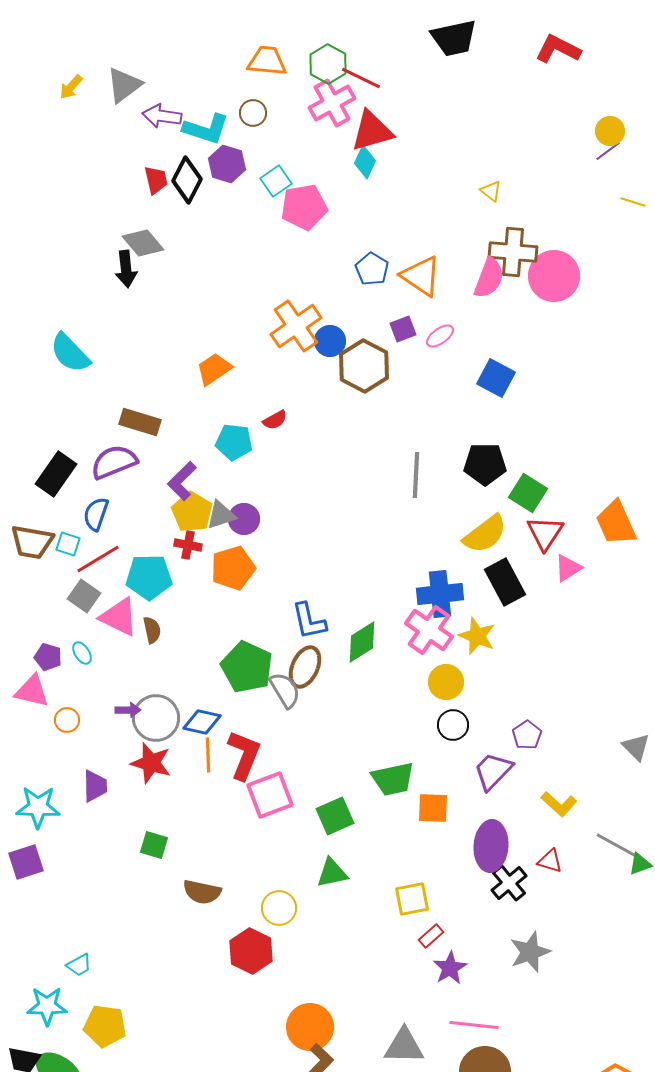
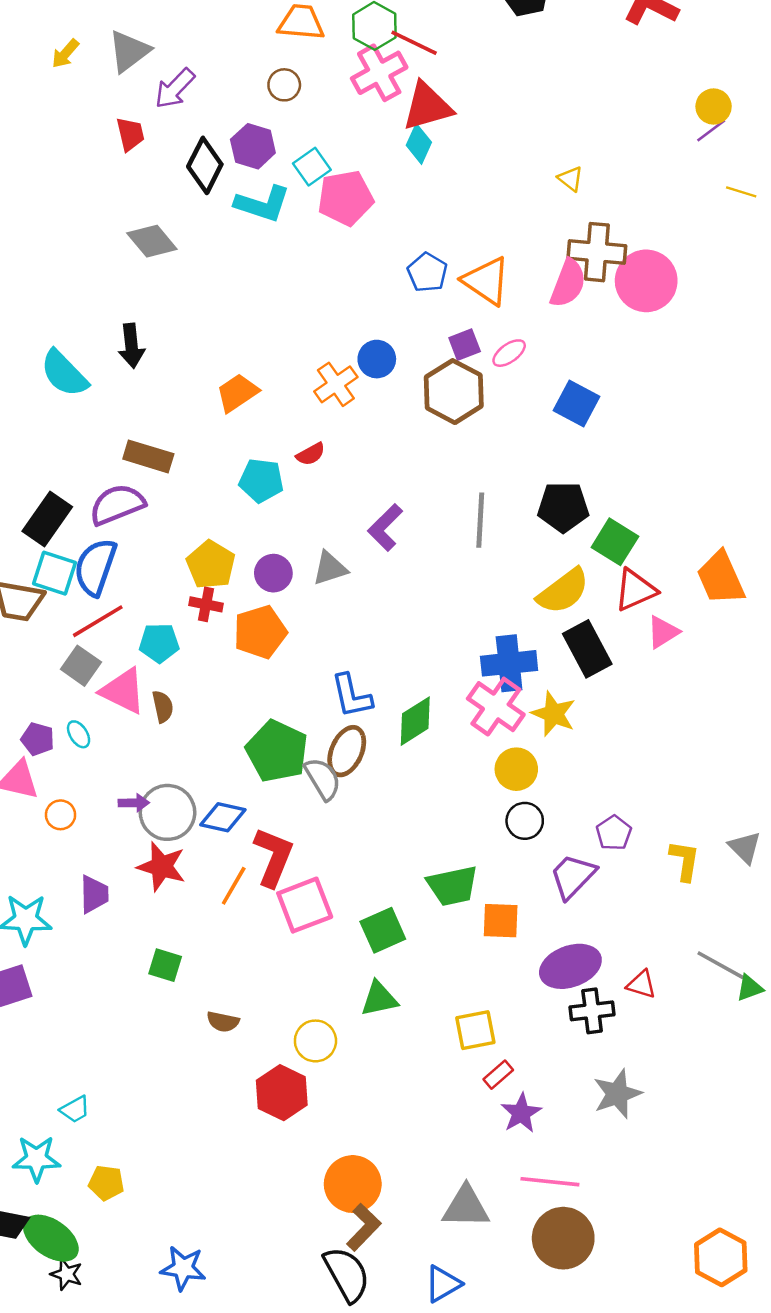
purple arrow: (162, 116) -> (175, 88), turned -54
cyan L-shape: (206, 129) -> (263, 204), moved
red trapezoid: (156, 180) -> (130, 134), moved
black arrow: (126, 269) -> (131, 346), moved
orange cross: (296, 326) -> (336, 384), moved, size x0.7
brown hexagon: (364, 366) -> (454, 392), moved
purple L-shape: (182, 481) -> (385, 527), moved
blue semicircle: (96, 514) -> (95, 567), size x1.4
gray triangle: (221, 515) -> (330, 568), moved
red triangle: (545, 533) -> (635, 590), turned 33
cyan square: (68, 544) -> (54, 573), moved, size x1.5
cyan pentagon: (149, 577) -> (159, 643), size x0.7
orange line: (208, 755) -> (234, 886), moved, turned 32
yellow L-shape: (559, 804) -> (685, 861), moved, turned -123
purple ellipse: (491, 846) -> (570, 966), turned 66
black cross: (509, 883) -> (592, 1011), turned 33
brown semicircle: (202, 892) -> (223, 1022), size x0.7
yellow pentagon: (105, 1026) -> (106, 1183), size x0.7

